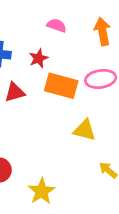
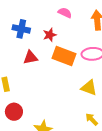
yellow triangle: (85, 130) -> (89, 88), moved

